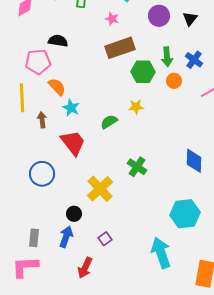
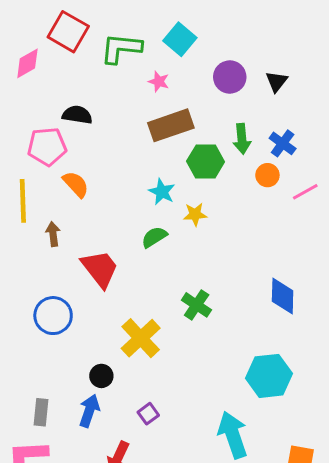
orange circle: (174, 81) -> (267, 175), moved
cyan star: (71, 108) -> (162, 192), moved

